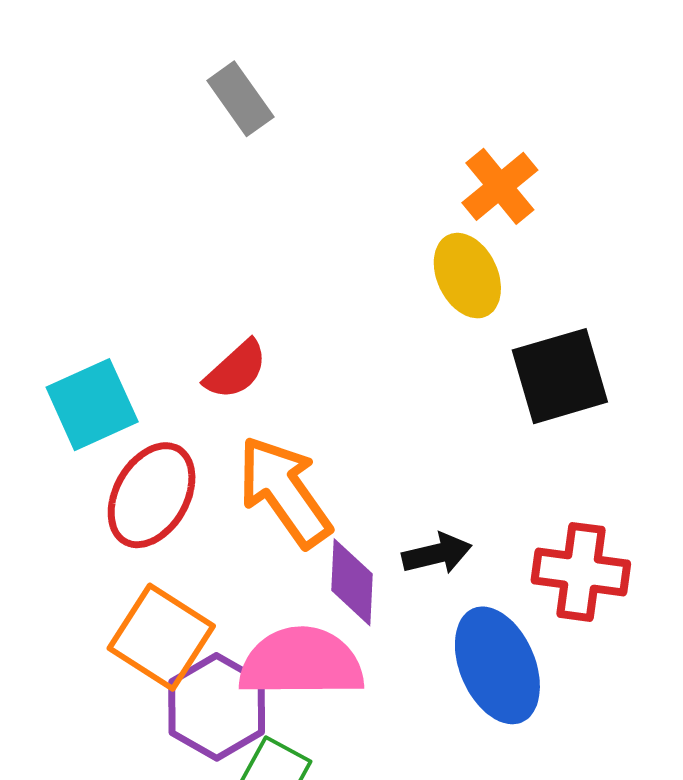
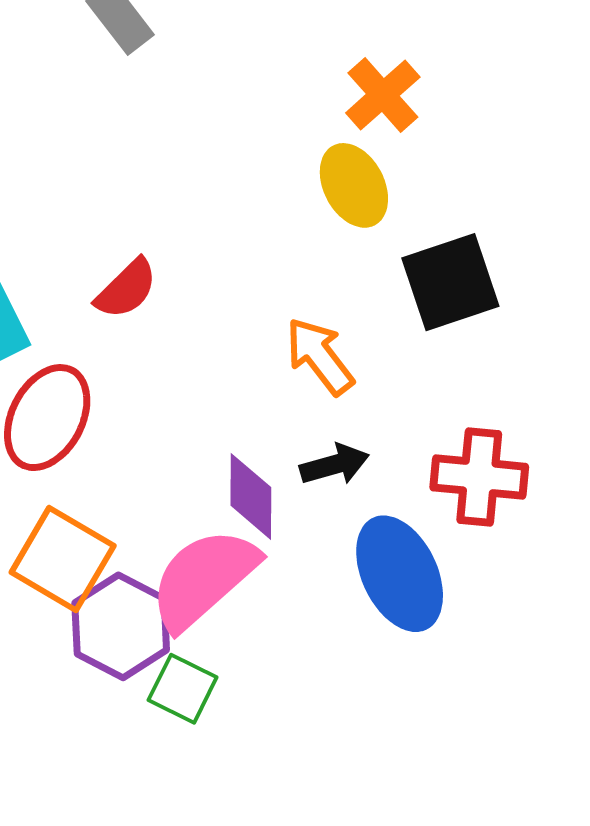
orange arrow: (284, 492) -> (320, 356), moved, size x0.7
pink semicircle: (301, 662) -> (204, 579), turned -39

